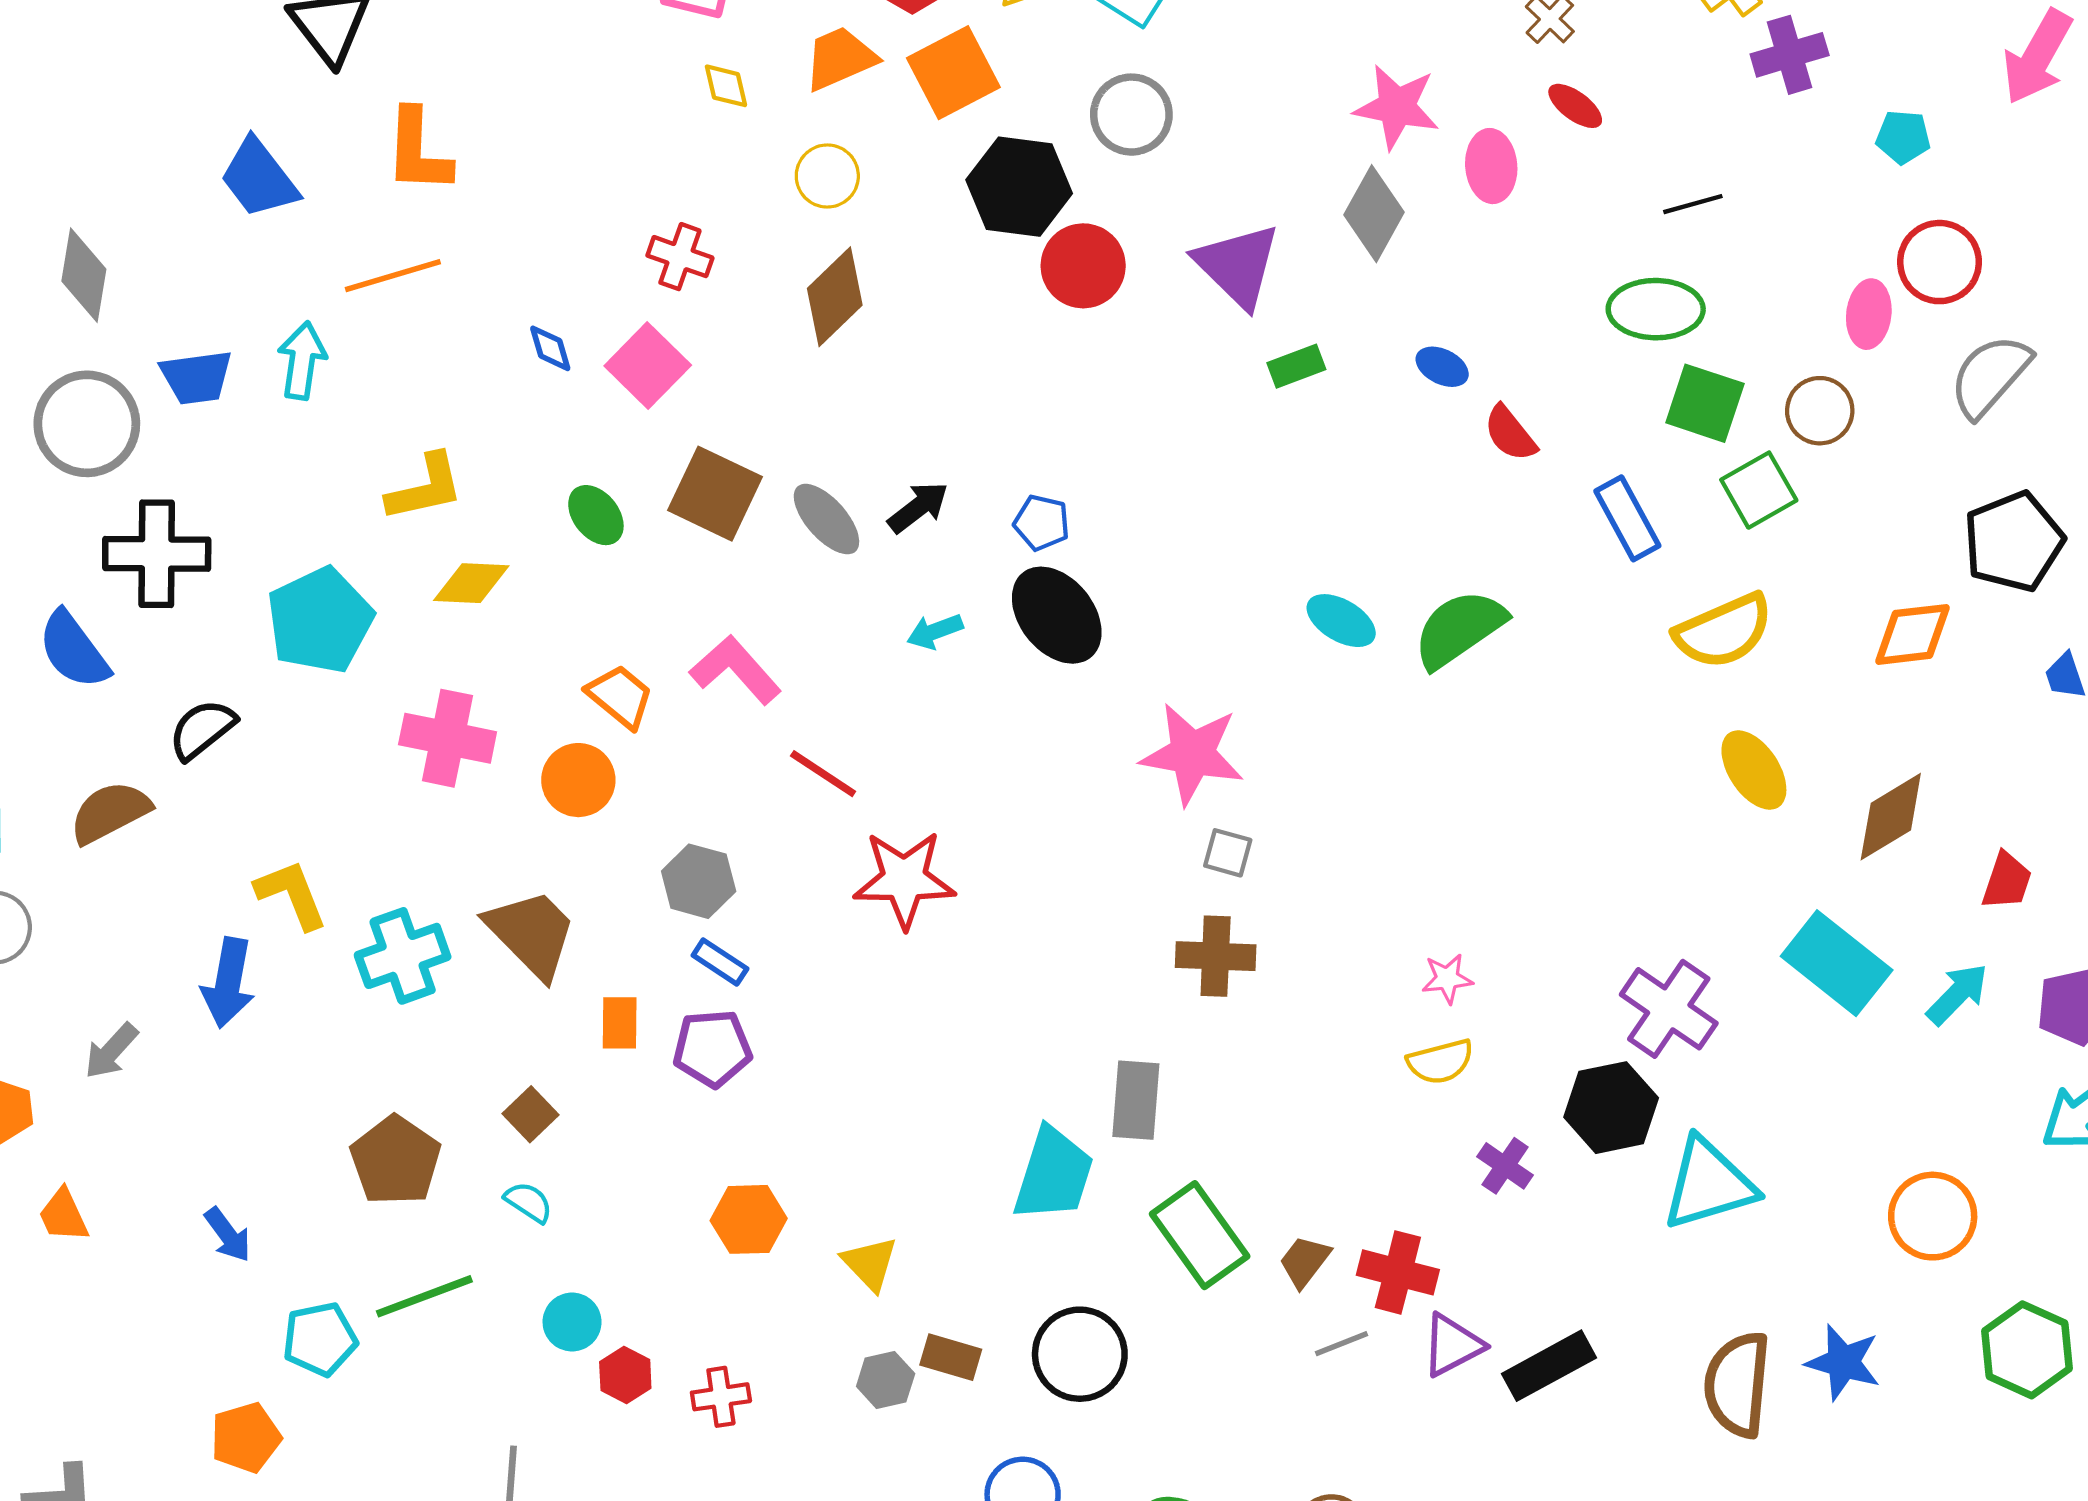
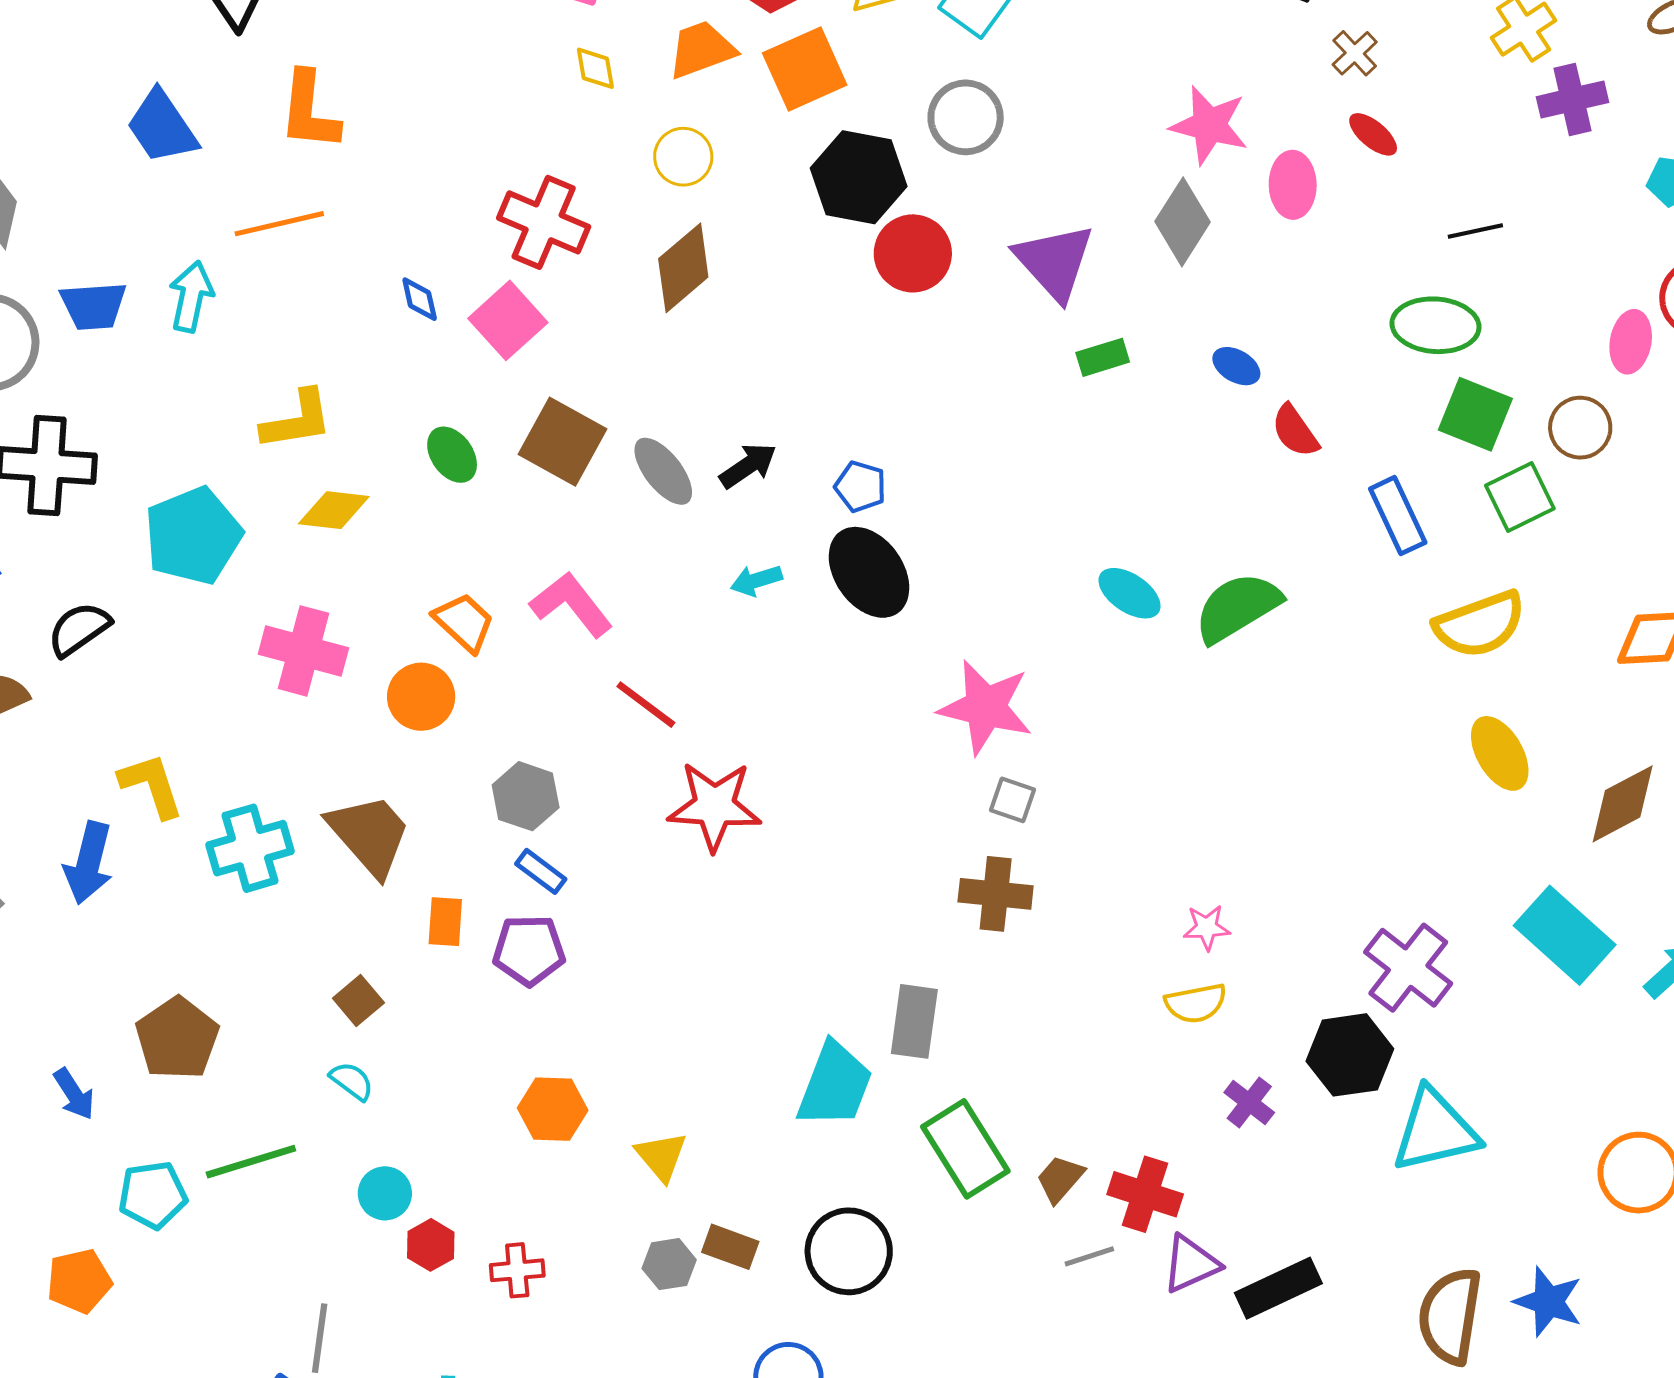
red cross: (680, 257) -> (544, 222), size x1.5
brown pentagon: (396, 1161) -> (177, 1038), moved

